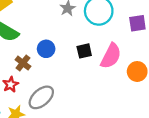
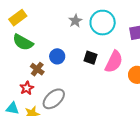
black square: (84, 51) -> (90, 58), turned 32

